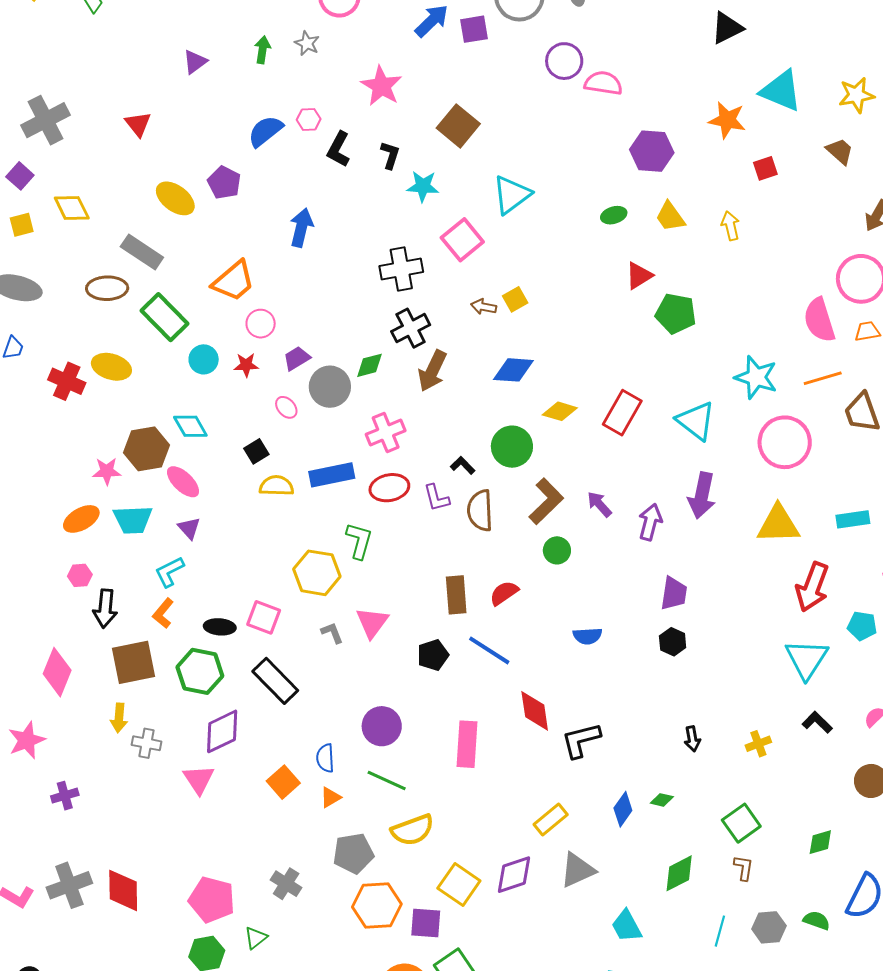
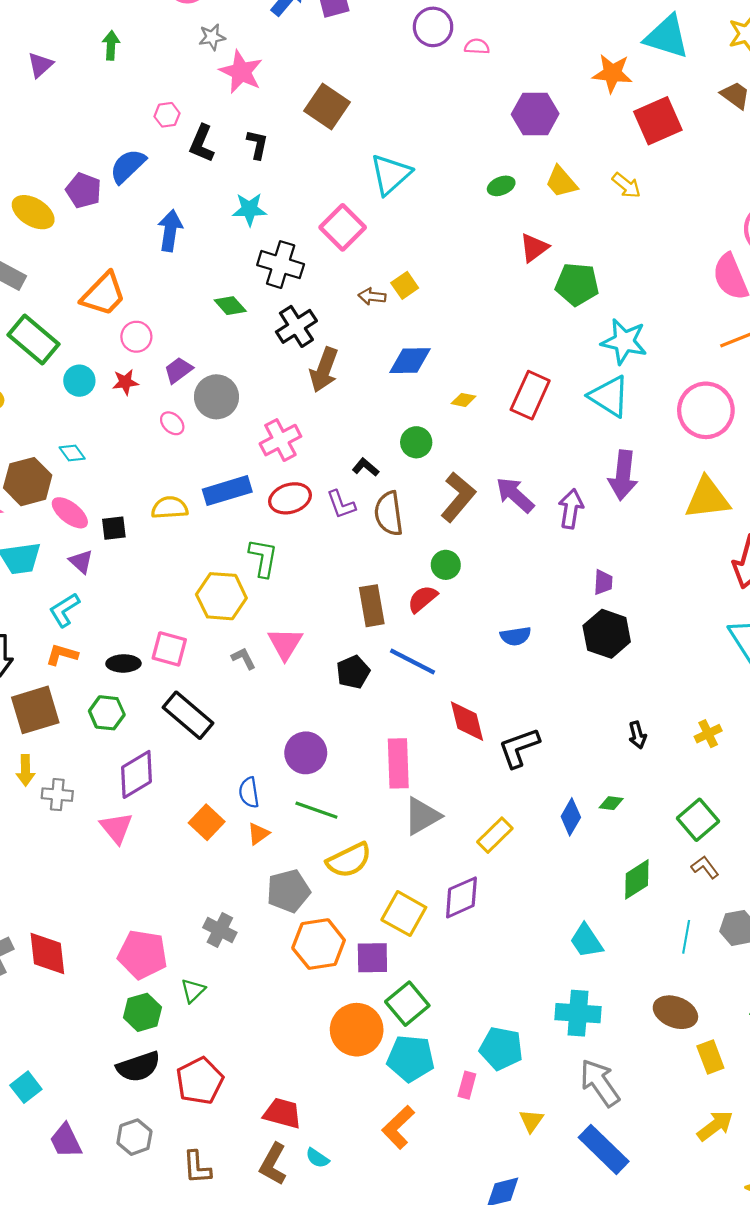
gray star: (307, 43) -> (212, 37), moved, turned -30
pink semicircle: (603, 83) -> (477, 46), size x0.6
blue semicircle: (265, 131) -> (128, 166), moved
red square: (765, 168) -> (658, 121), size x1.8
cyan star: (423, 186) -> (249, 209), moved
yellow arrow: (730, 226) -> (626, 185), turned 148
black cross: (401, 269) -> (281, 265), turned 33
green diamond: (370, 365) -> (230, 306), moved, turned 68
cyan star: (756, 377) -> (624, 342), moved
yellow diamond: (560, 411) -> (464, 400), size x0.7
cyan diamond: (190, 426) -> (72, 453), size x0.7
green circle: (512, 447) -> (416, 442), size x0.7
black square: (256, 451) -> (114, 528), moved, turned 30
purple arrow: (599, 504) -> (515, 495), size x1.4
green circle: (557, 550) -> (446, 565), moved
purple trapezoid: (674, 593) -> (603, 582), size x0.7
orange L-shape: (163, 613) -> (62, 655), turned 72
black hexagon: (673, 642) -> (607, 634), size x1.6
green hexagon: (200, 671) -> (107, 713), size x0.7
brown L-shape: (744, 868) -> (705, 867), turned -40
gray triangle: (577, 870) -> (422, 816), moved

